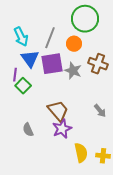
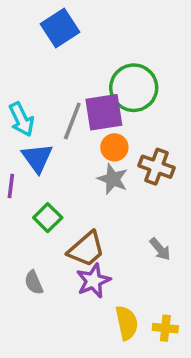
orange circle: (74, 44) -> (114, 147), moved
purple square: (52, 64) -> (104, 112), moved
green square: (23, 86) -> (48, 218), moved
brown trapezoid: (58, 111) -> (86, 249), turned 90

